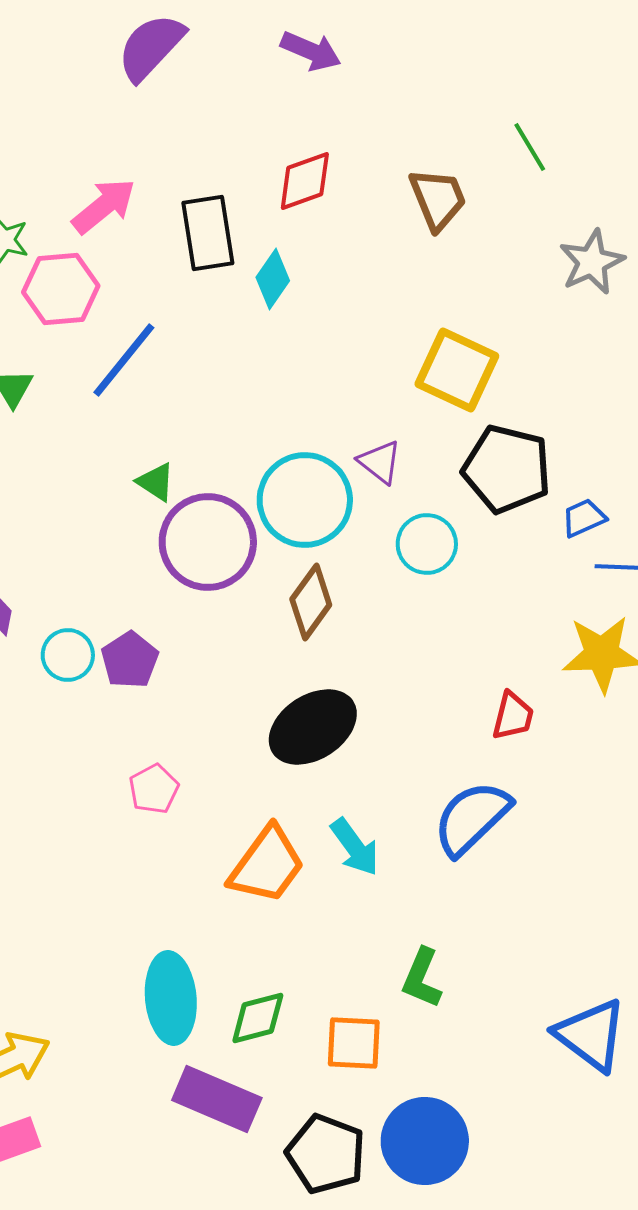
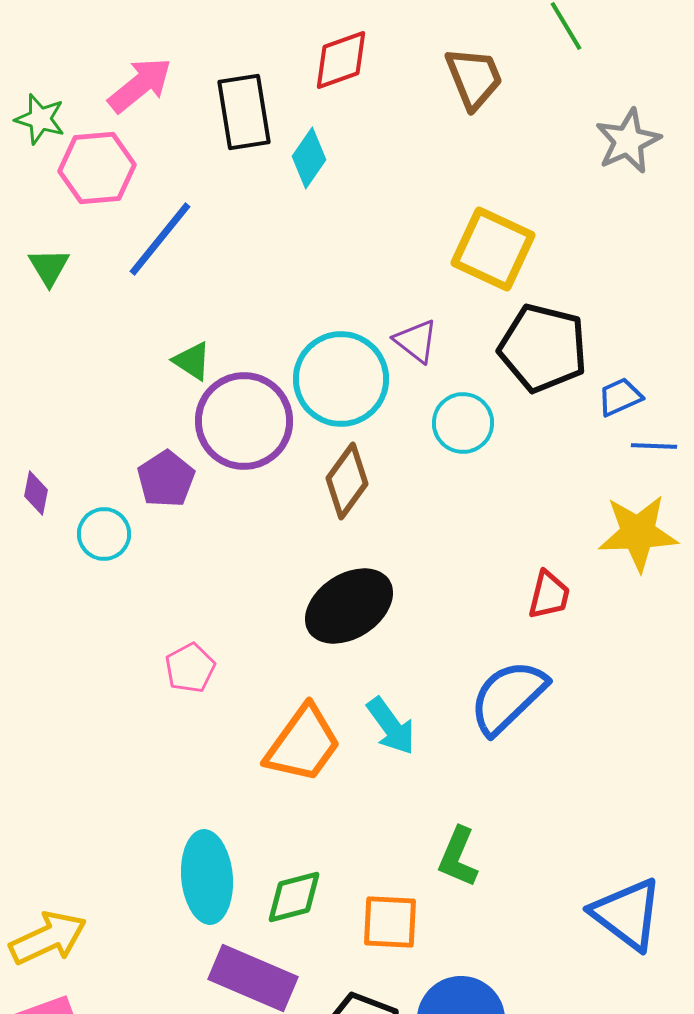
purple pentagon: (130, 660) -> (166, 479), moved

